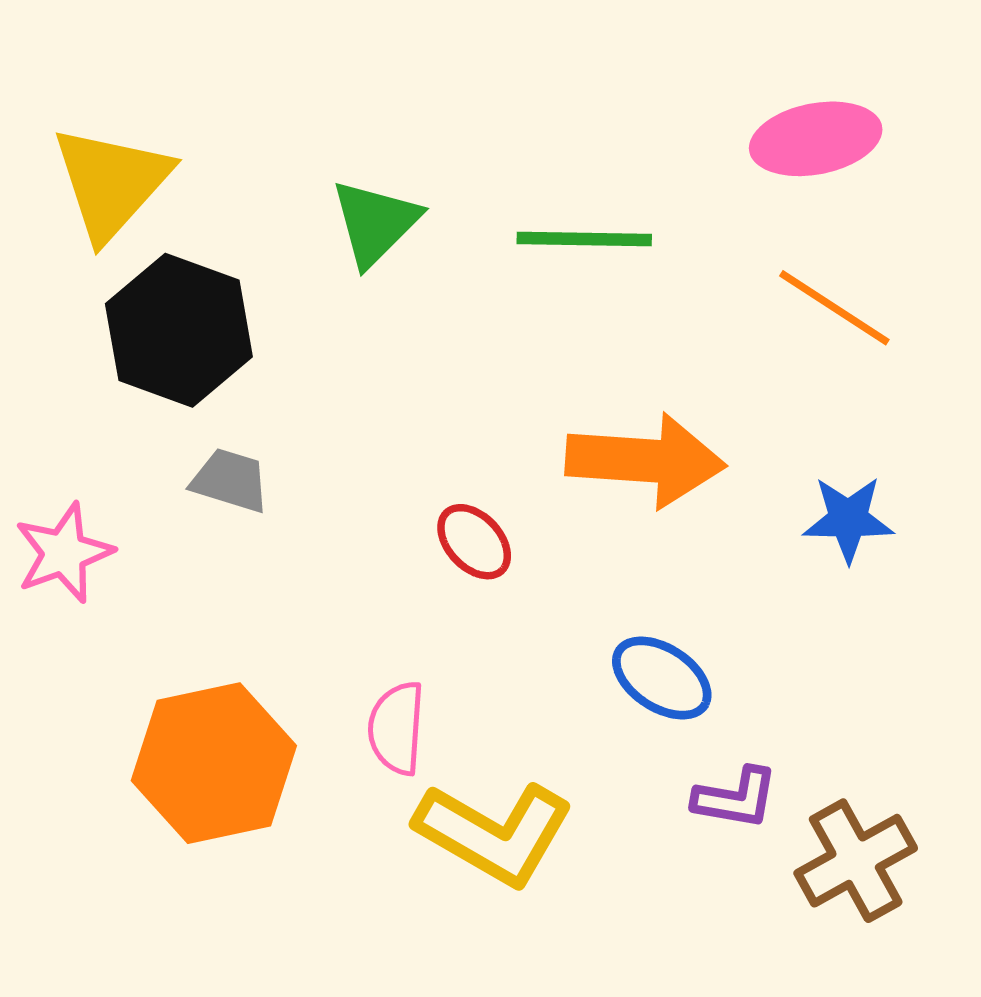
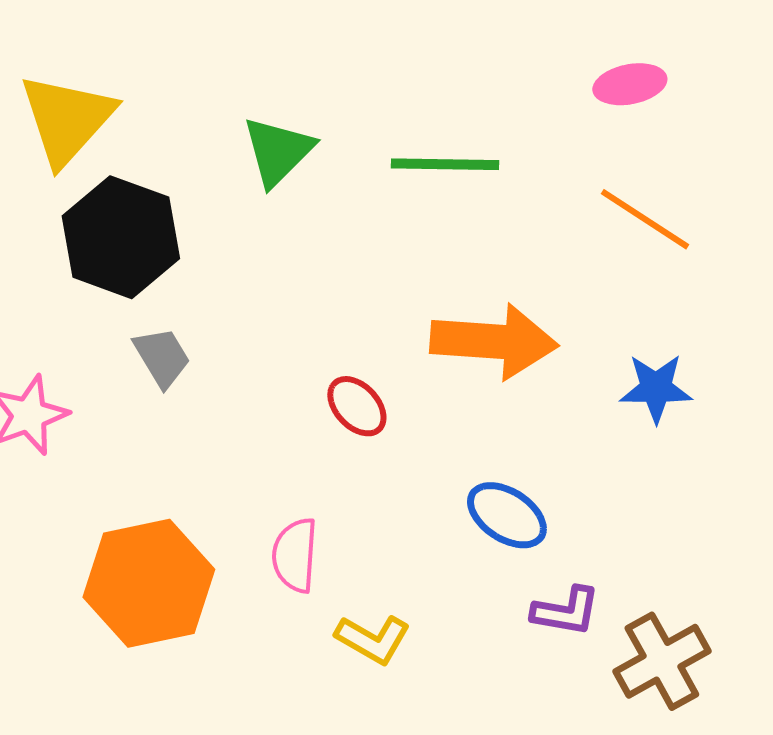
pink ellipse: (816, 139) -> (630, 84), size x0.7
gray trapezoid: (230, 480) -> (162, 357), turned 42
yellow L-shape: (494, 833) -> (373, 639), size x0.6

